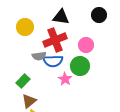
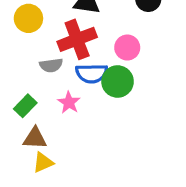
blue semicircle: (53, 61) -> (92, 73), moved
pink star: (65, 79) -> (69, 103), moved
brown triangle: (29, 101) -> (35, 138), turned 42

